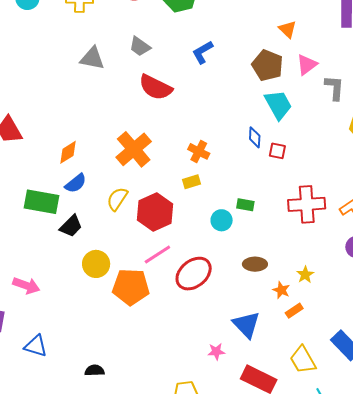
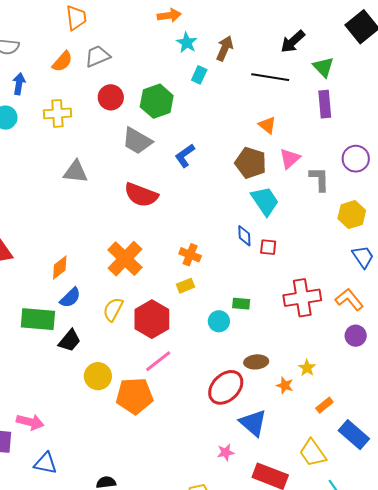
gray trapezoid: (140, 46) -> (137, 141), moved, size x1.4
red ellipse: (194, 274) -> (226, 387), moved
pink arrow: (26, 286) -> (30, 422), moved
orange rectangle: (294, 311) -> (324, 405), moved

